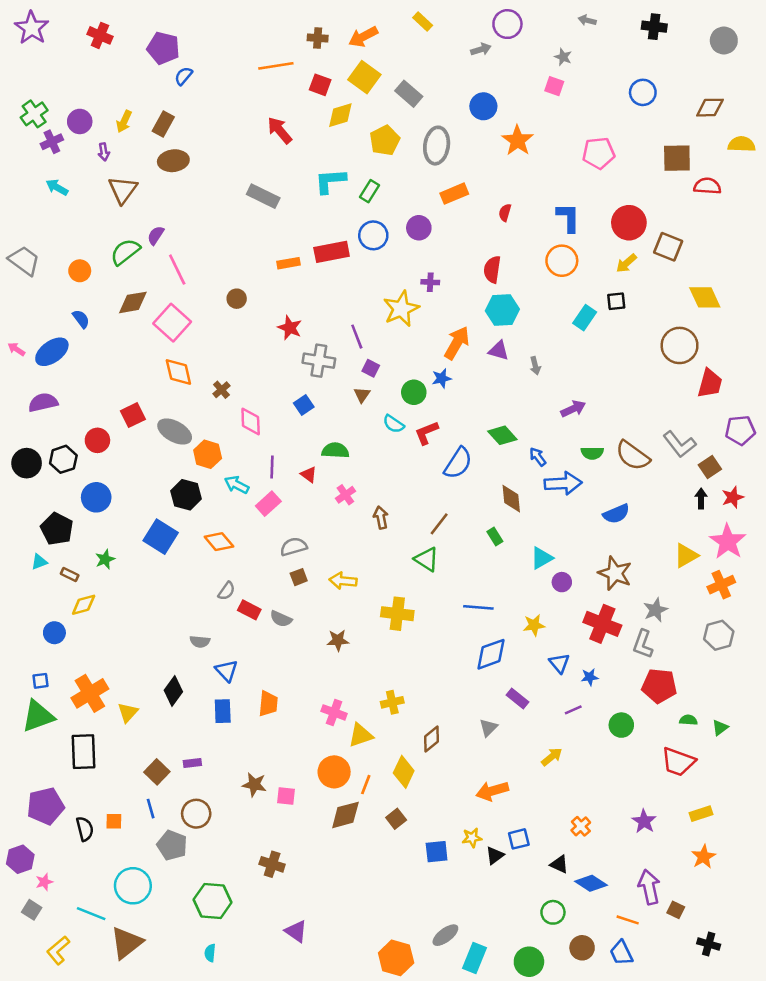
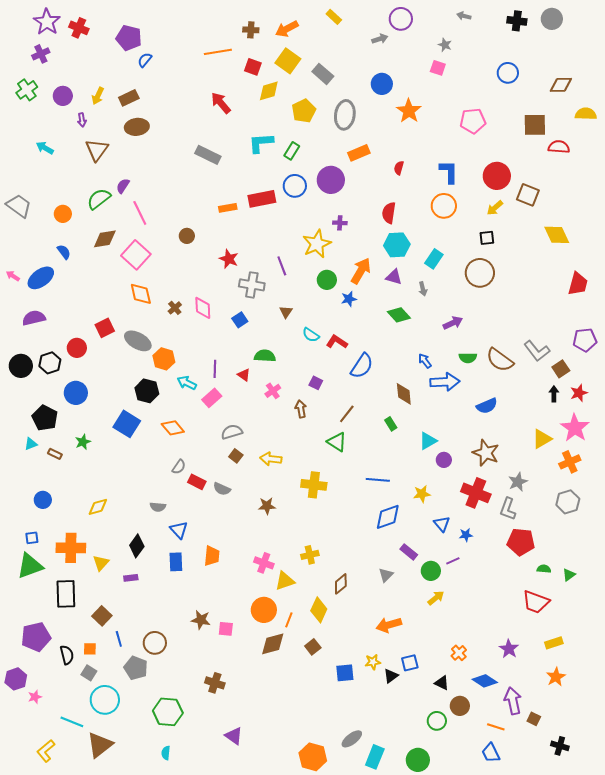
purple star: (32, 28) -> (47, 22), moved
gray circle: (724, 40) -> (552, 19), moved
brown rectangle: (163, 124) -> (129, 98), turned 36
purple cross: (52, 142) -> (41, 54), moved
purple circle: (419, 228) -> (331, 180), size x1.4
cyan rectangle: (585, 318) -> (434, 259), moved
brown circle: (680, 345) -> (480, 273), moved
purple square: (371, 368) -> (316, 383), moved
red trapezoid: (710, 383) -> (578, 284), moved
green circle: (414, 392) -> (327, 280), moved
pink diamond: (251, 421) -> (203, 308), moved
red L-shape: (426, 433) -> (337, 342), turned 55
green diamond: (502, 435) -> (399, 315), moved
brown square: (299, 577) -> (236, 456), turned -32
yellow diamond: (84, 605) -> (98, 507), moved
orange cross: (90, 693) -> (71, 548), turned 32
green circle: (621, 725) -> (431, 571), moved
purple rectangle: (192, 763) -> (131, 578), moved
brown square: (157, 772) -> (102, 616), moved
blue diamond: (591, 883) -> (485, 681), moved
gray square: (32, 910) -> (89, 673), moved
brown circle: (582, 948) -> (460, 706), moved

